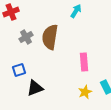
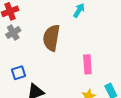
gray cross: (26, 37) -> (13, 33), moved

